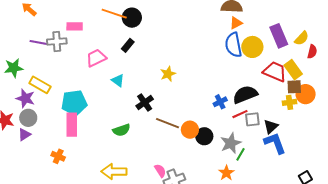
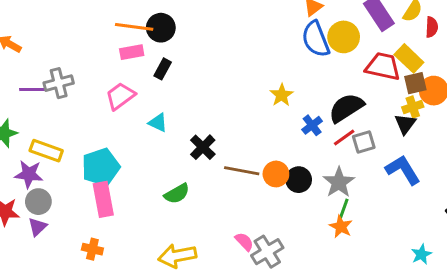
pink rectangle: (75, 26) -> (132, 52), moved
yellow star: (168, 74) -> (282, 95), moved
black triangle: (271, 126) -> (405, 124), moved
green line: (241, 154) -> (344, 209), moved

